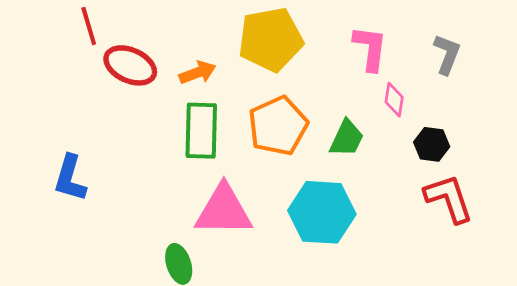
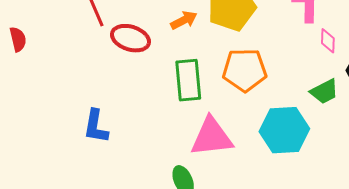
orange arrow: (198, 73) -> (184, 20), moved
orange pentagon: (278, 126) -> (245, 70), turned 30
green trapezoid: (347, 138) -> (324, 92), moved, turned 44

